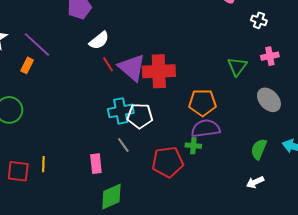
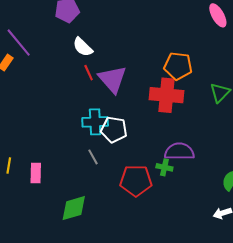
white semicircle: (99, 41) -> (83, 47), turned 75
red cross: (159, 71) -> (166, 95), moved
orange pentagon: (203, 103) -> (178, 66), moved
pink rectangle: (96, 164) -> (36, 173), moved

